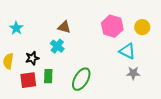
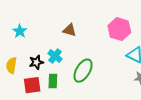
cyan cross: (57, 46) -> (55, 56), moved
green ellipse: (81, 79) -> (83, 71), moved

